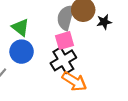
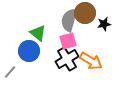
green triangle: (20, 27) -> (38, 33), moved
orange arrow: (74, 81) -> (91, 61), moved

